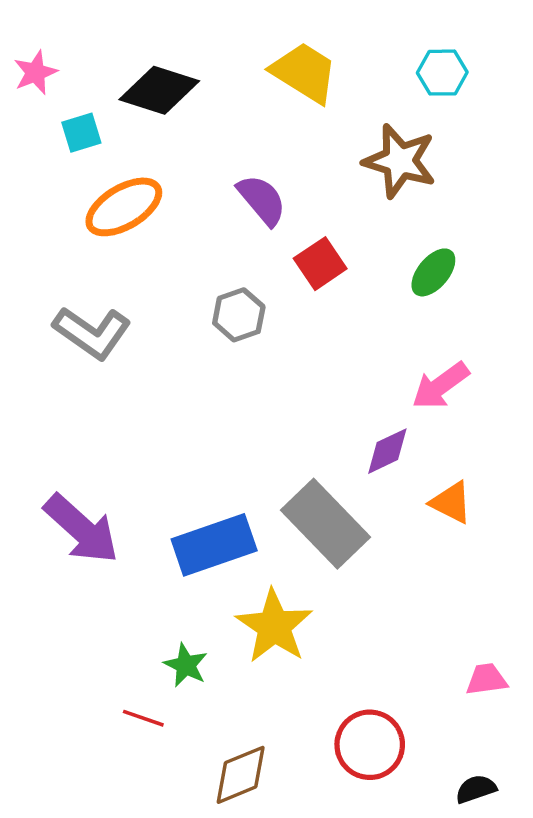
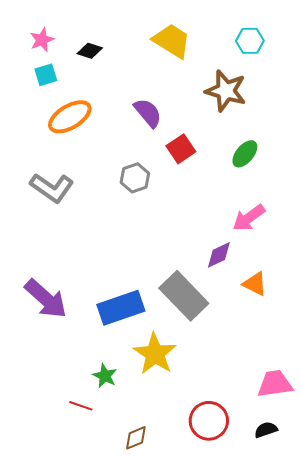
pink star: (35, 73) -> (42, 40), moved
black diamond: (159, 90) -> (90, 51), size x0.6
pink trapezoid: (486, 679) -> (275, 384), size x1.5
brown diamond: (241, 775) -> (136, 438), size x0.7
black semicircle: (476, 789) -> (266, 430), moved

